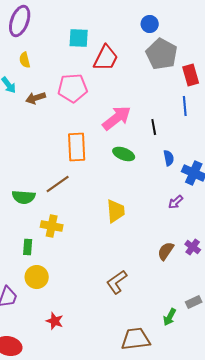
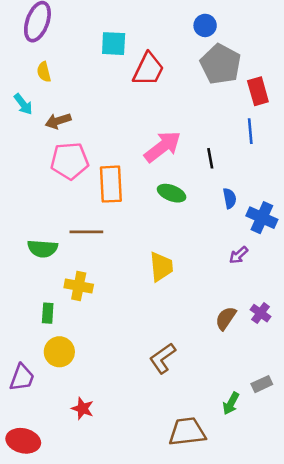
pink pentagon: (73, 88) -> (70, 161), moved
brown line: (58, 184) -> (86, 232), turned 35

